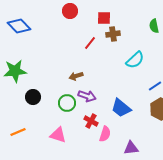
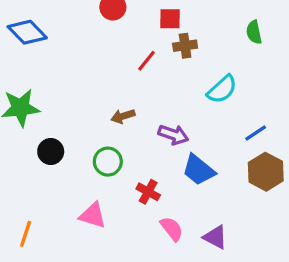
purple arrow: (87, 96) -> (173, 135), moved
orange line: (18, 132) -> (26, 234), moved, turned -49
pink semicircle: (105, 134) -> (172, 229), moved, turned -56
purple triangle: (131, 148) -> (215, 237), turned 35

